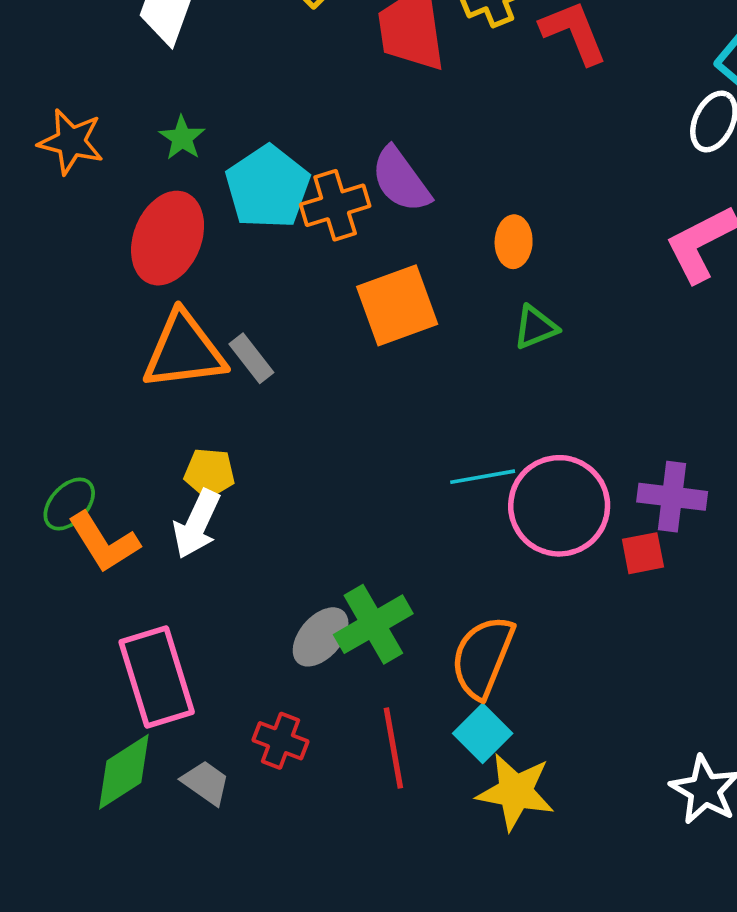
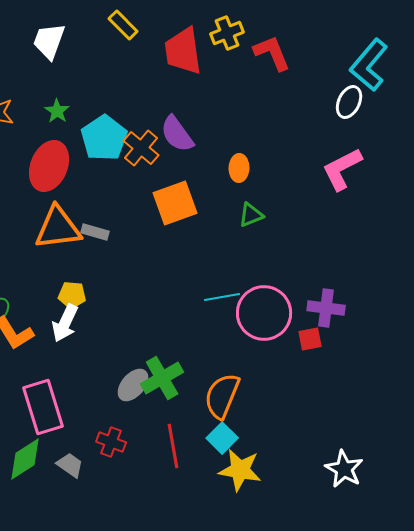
orange cross: (335, 205) -> (141, 148), turned -33
gray rectangle: (251, 358) -> (95, 232), turned -36

